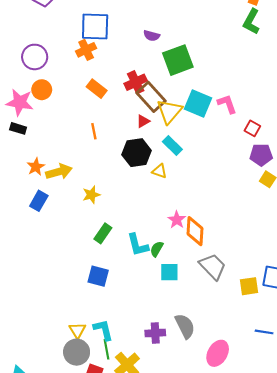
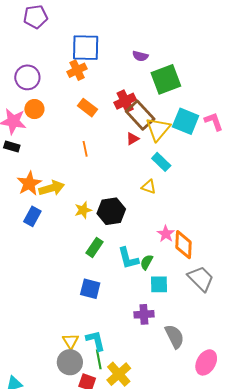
black hexagon: (137, 153) -> (111, 211), moved
orange star: (36, 167) -> (29, 183), size x1.4
purple cross: (155, 333) -> (144, 314), moved

